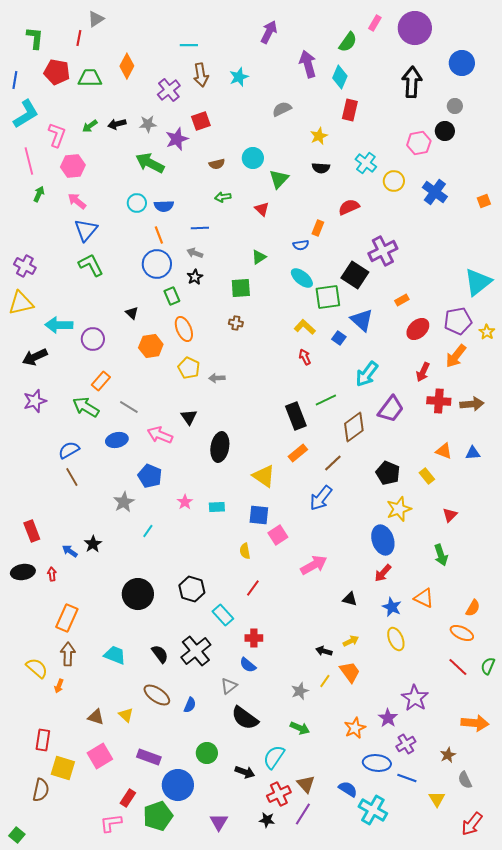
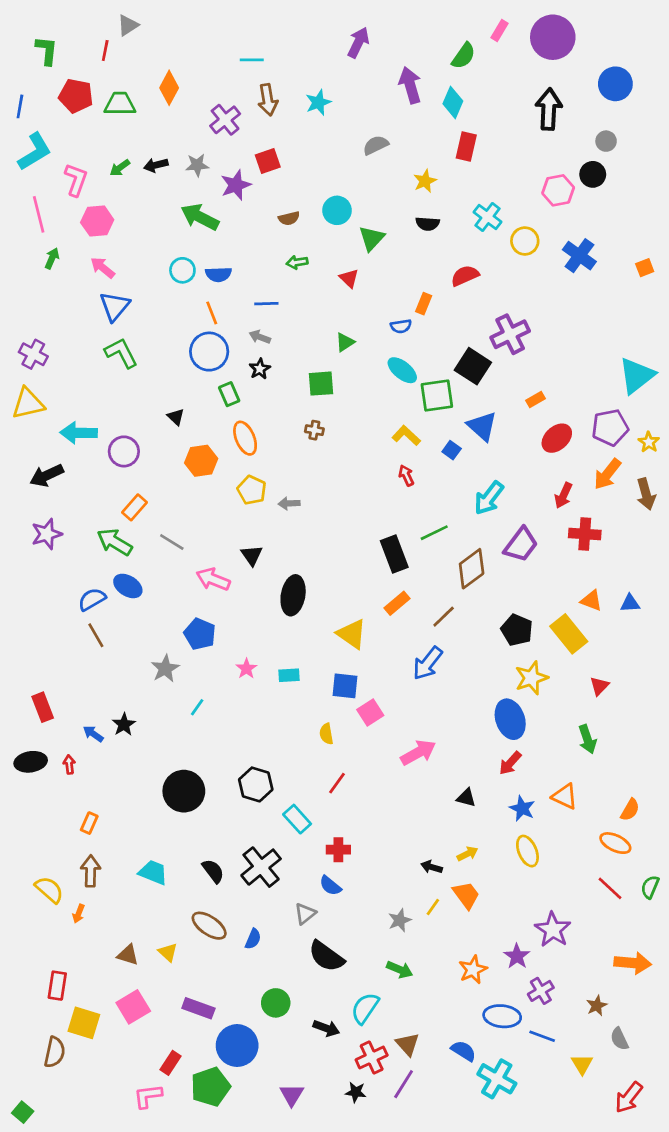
brown arrow: (472, 404) -> (646, 494), moved, turned 80
blue ellipse: (117, 440) -> (128, 586), moved, turned 45
yellow rectangle: (427, 476) -> (569, 634), size x1.8
orange rectangle: (67, 618) -> (89, 823), size x0.6

